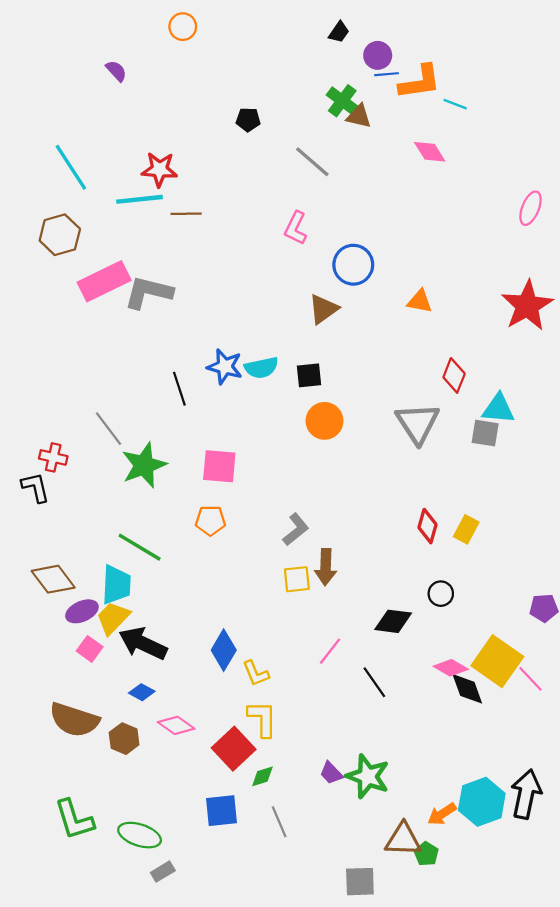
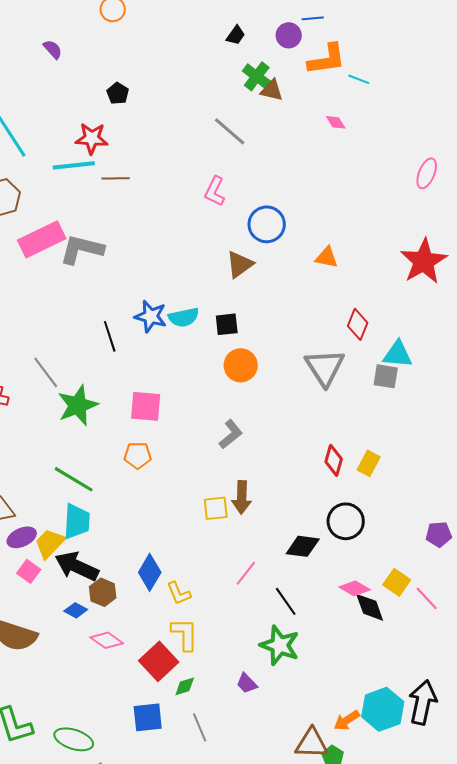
black trapezoid: (339, 32) -> (236, 35), moved
blue line: (387, 74) -> (313, 18), moved
black pentagon: (248, 120) -> (118, 93), moved, turned 30
pink diamond: (430, 152) -> (336, 122), size x0.7
gray L-shape: (296, 529) -> (231, 434), moved
cyan trapezoid: (116, 585) -> (77, 521), moved
black circle: (441, 594) -> (346, 521), size x1.6
yellow square: (497, 661) -> (397, 582), size x0.6
brown hexagon: (124, 739) -> (103, 592), moved
green star: (368, 776) -> (280, 645), moved

